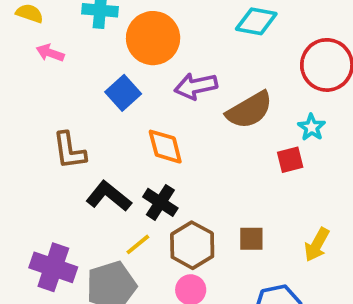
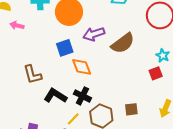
blue square: (123, 93) -> (65, 48), moved, turned 30
cyan star: (312, 127) -> (163, 55), moved
red square: (290, 160) -> (156, 73), moved

